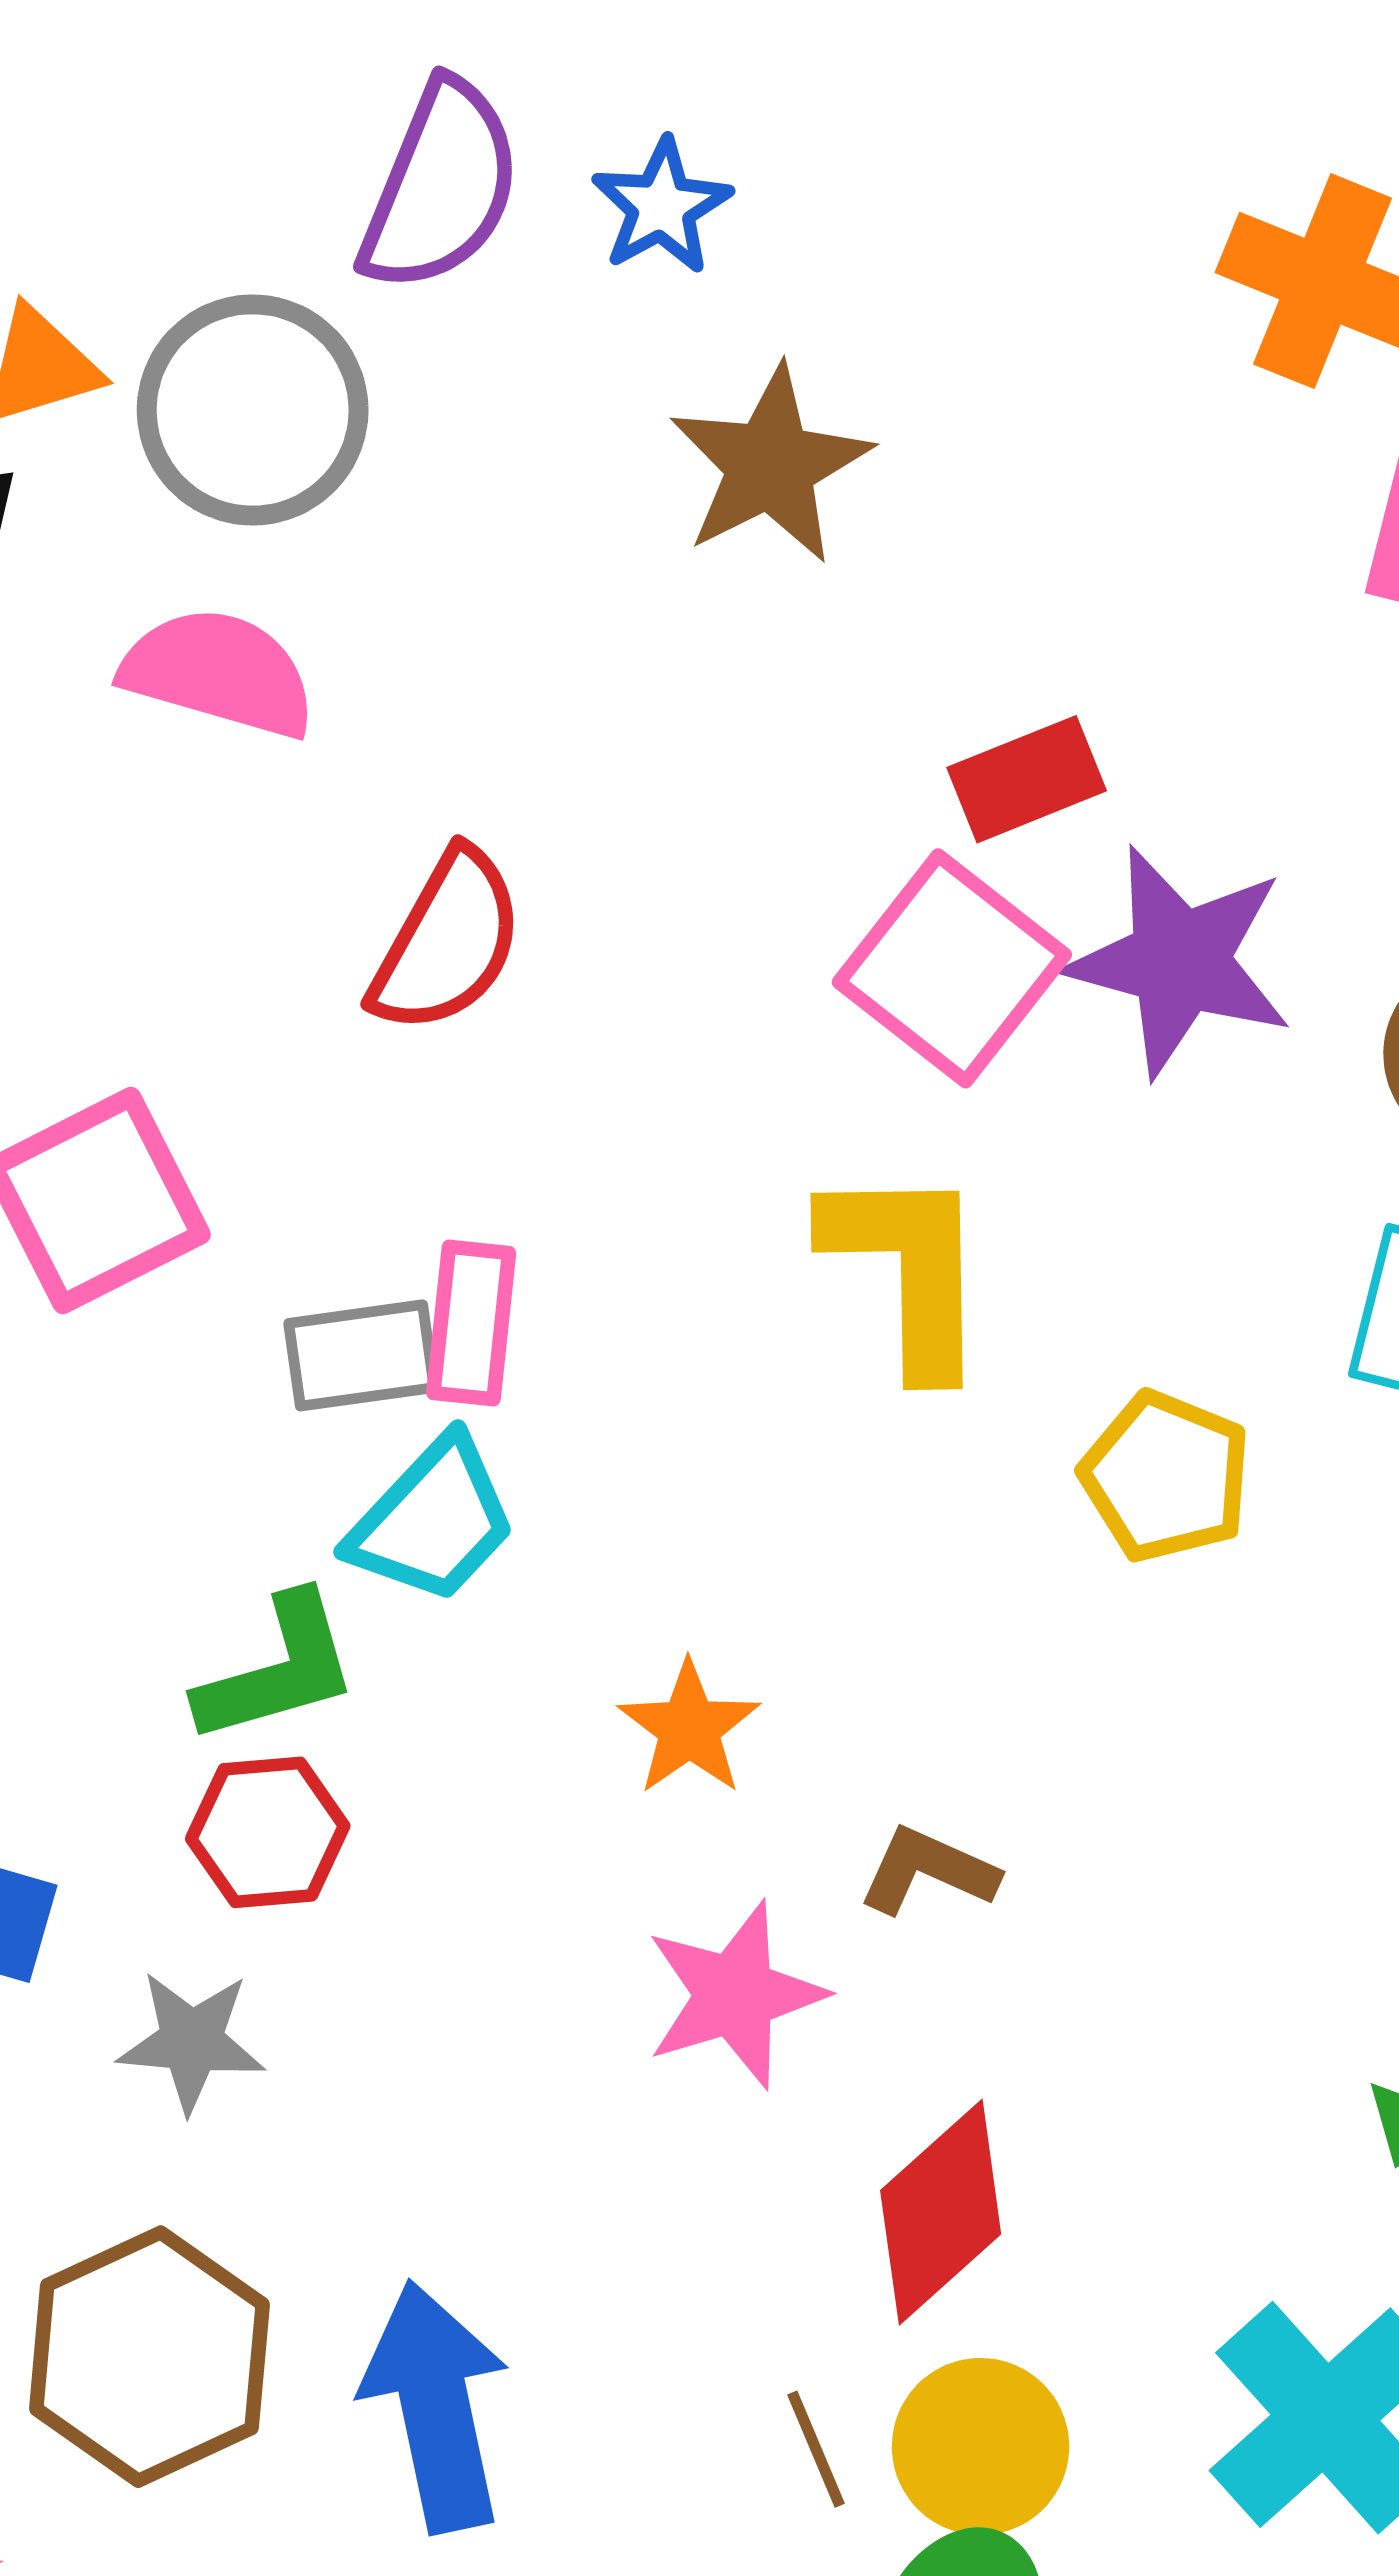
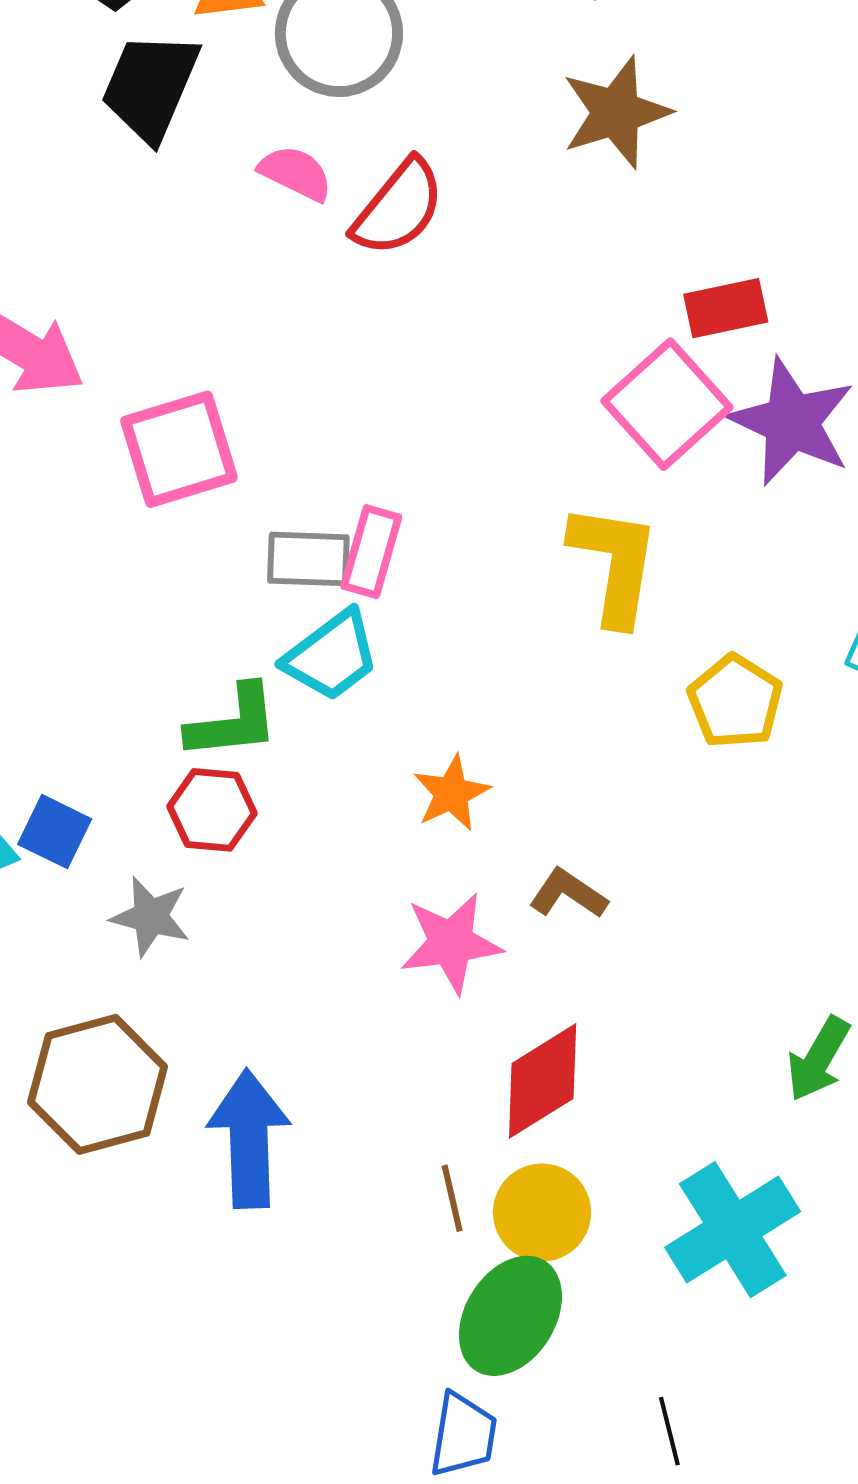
pink semicircle: (219, 673) -> (296, 173), size x0.7
red semicircle: (447, 942) -> (398, 208), moved

